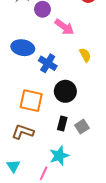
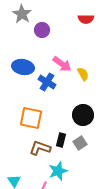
pink arrow: (64, 27) -> (62, 64), moved
black circle: (65, 91) -> (83, 115), moved
brown L-shape: (23, 132) -> (40, 148), moved

